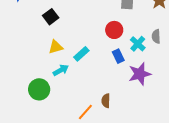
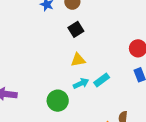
cyan rectangle: (81, 54) -> (102, 80), moved

